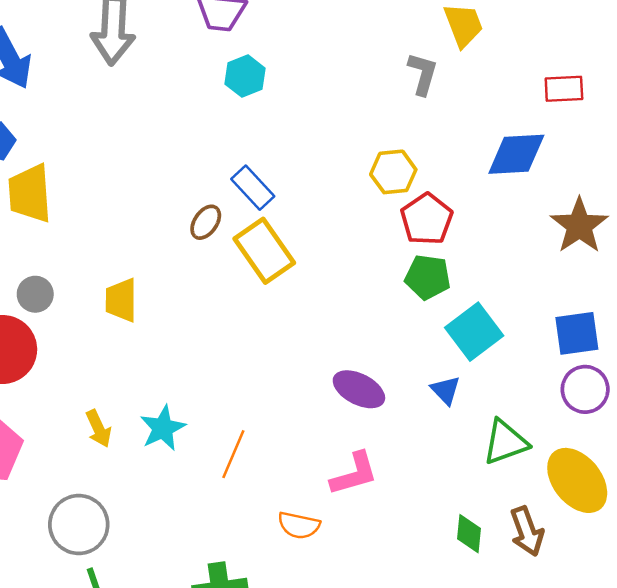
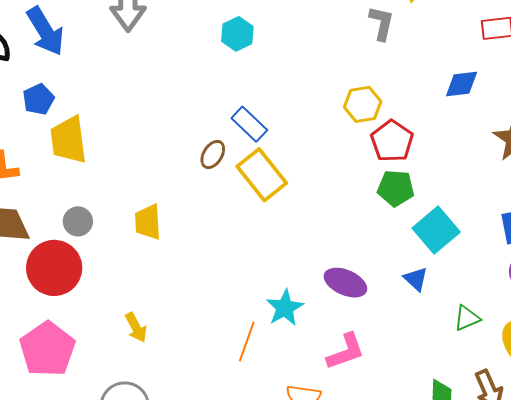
blue diamond: (516, 154) -> (462, 84), size x0.7
cyan star: (163, 428) -> (285, 308), moved
green triangle: (505, 442) -> (467, 318), size x0.7

